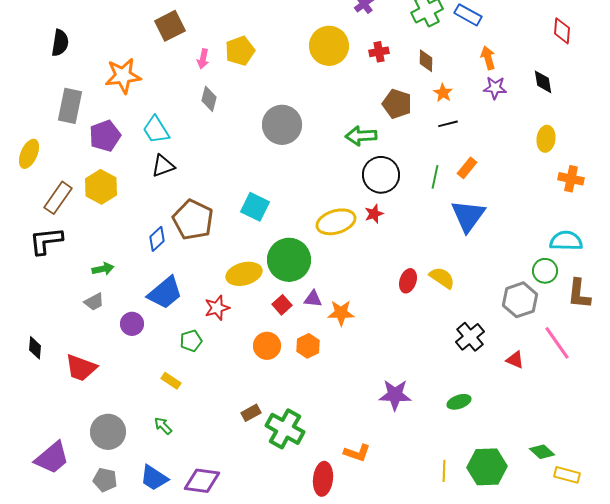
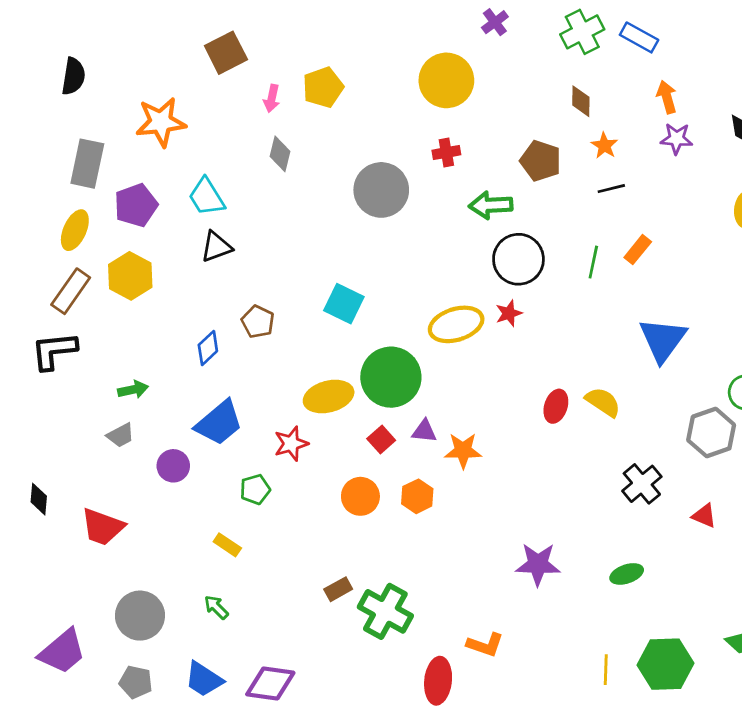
red cross: (379, 52) -> (446, 152), moved
yellow ellipse: (29, 154) -> (75, 230), moved
blue triangle: (468, 216) -> (663, 340), moved
brown pentagon: (193, 220) -> (258, 322), size x0.6

